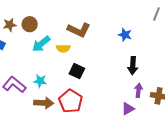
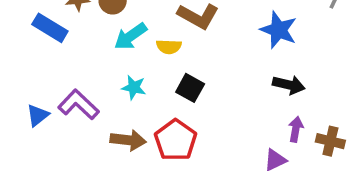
blue star: (125, 35) -> (279, 30), size x1.5
black arrow: (133, 66) -> (289, 85), turned -84
cyan star: (40, 81) -> (134, 87), moved

